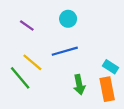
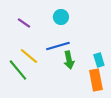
cyan rectangle: (110, 67) -> (99, 60), turned 40
green arrow: (79, 85) -> (69, 60), moved

